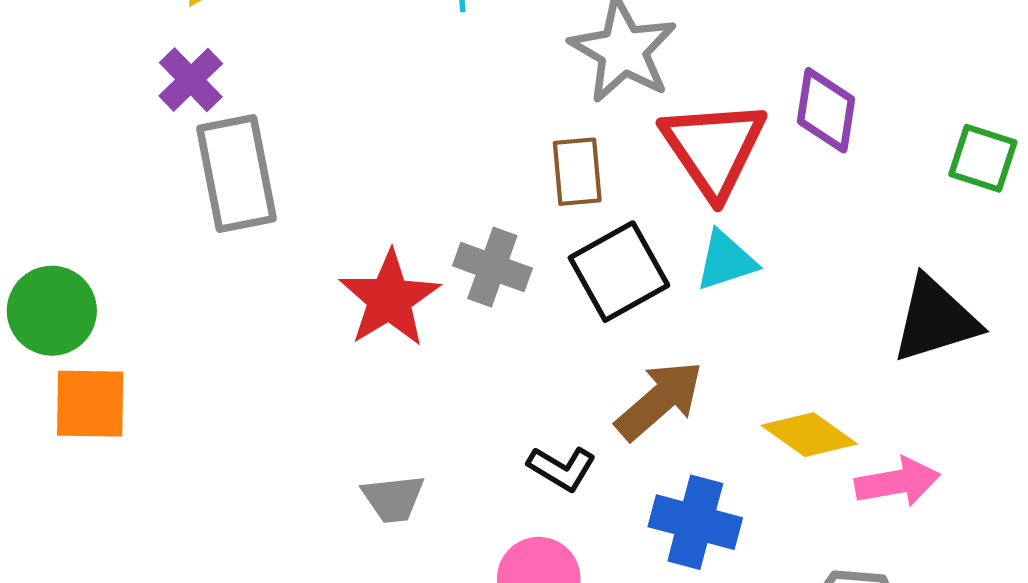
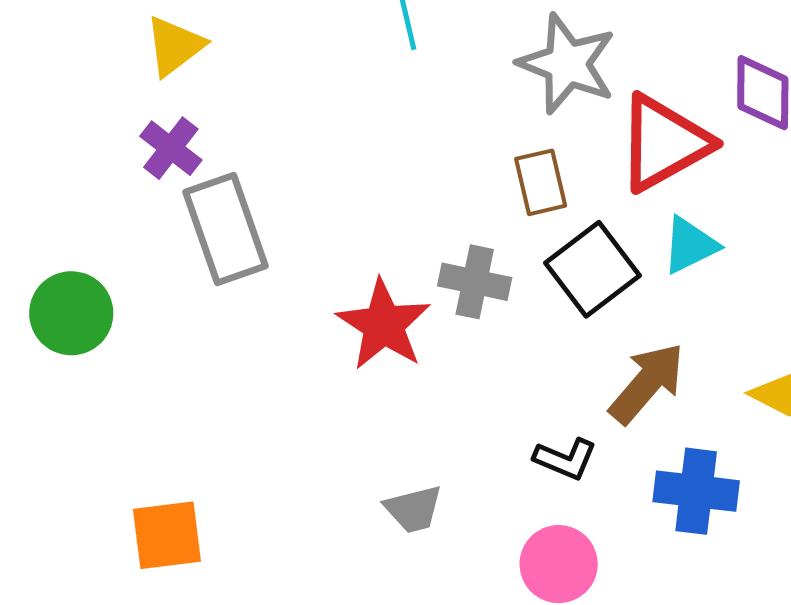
red triangle: (714, 148) -> (664, 143), turned 43
green circle: (52, 311) -> (71, 313), moved
orange square: (90, 404) -> (167, 535), moved

